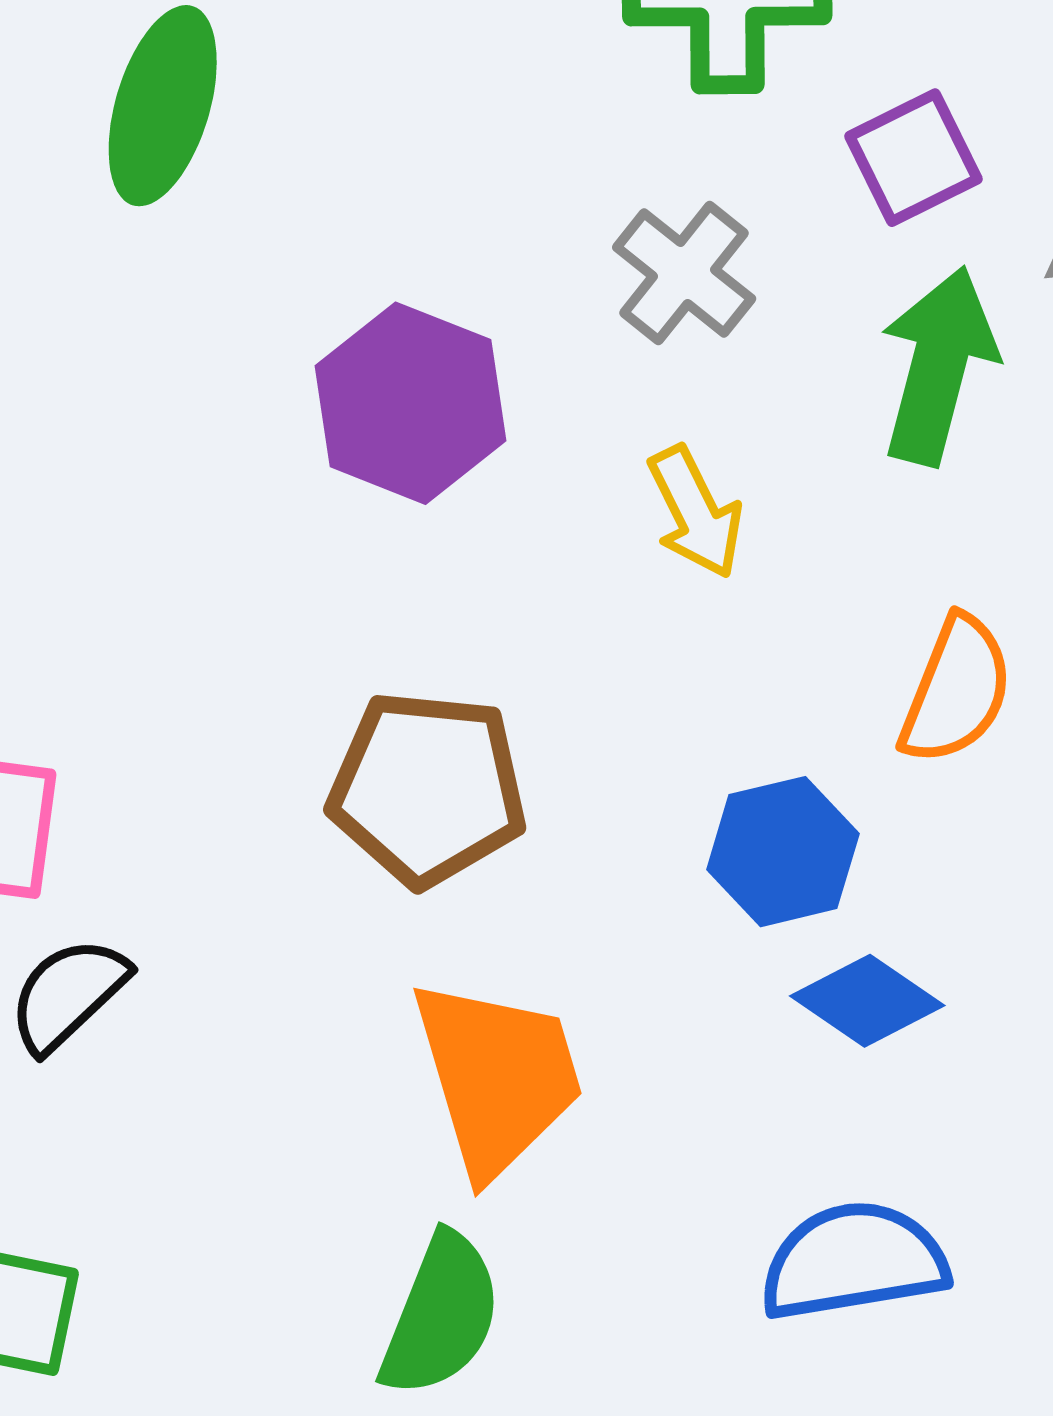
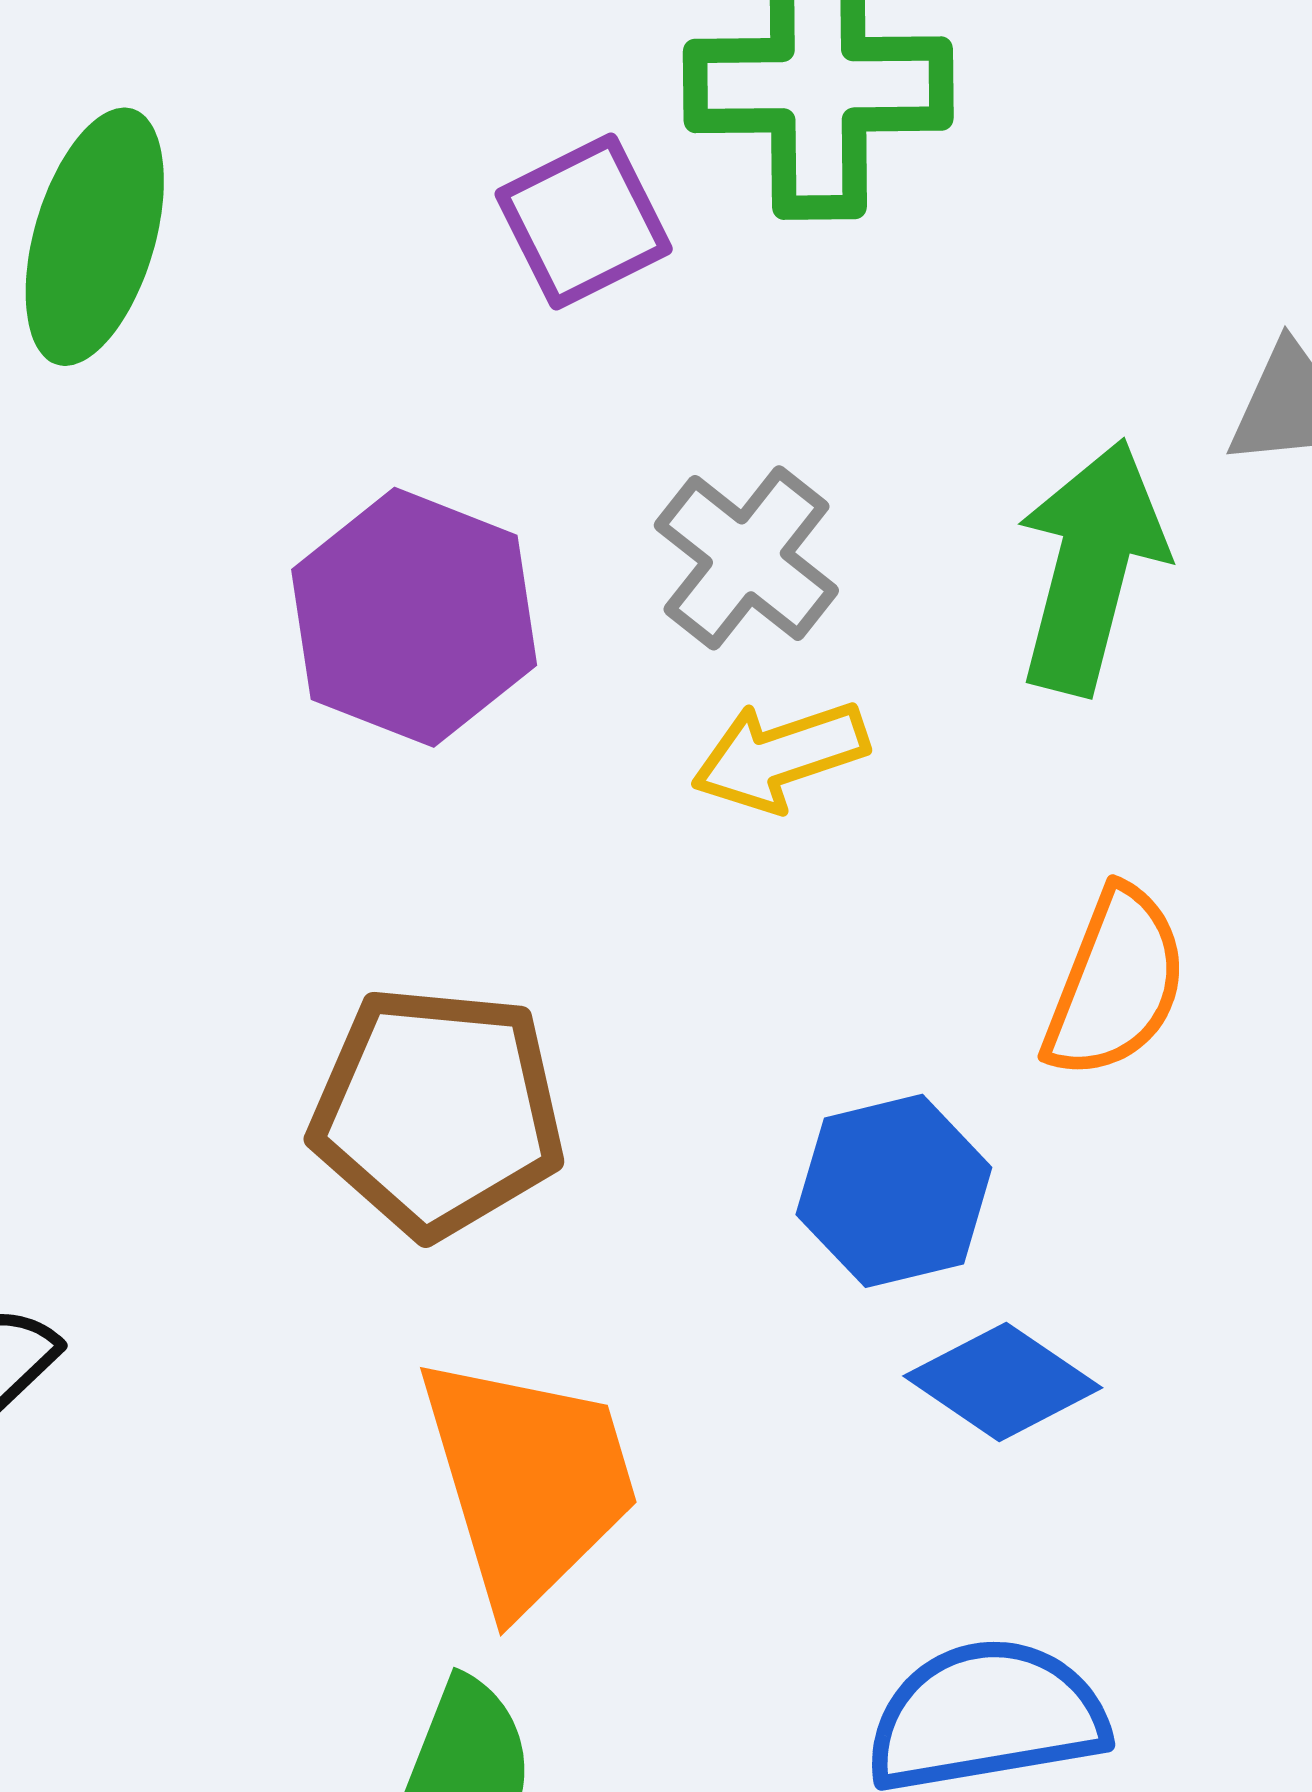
purple square: (914, 158) -> (584, 221), moved
gray cross: (684, 273) -> (746, 558), moved
yellow arrow: (695, 512) -> (780, 756), turned 98

